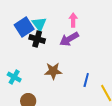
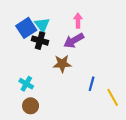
brown star: (53, 71) -> (62, 64), moved
cyan cross: (14, 77) -> (26, 84), moved

